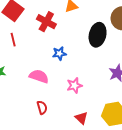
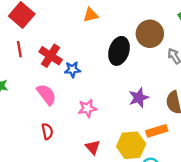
red cross: (46, 22) -> (51, 56), moved
pink semicircle: (39, 76) -> (46, 94), turned 30

